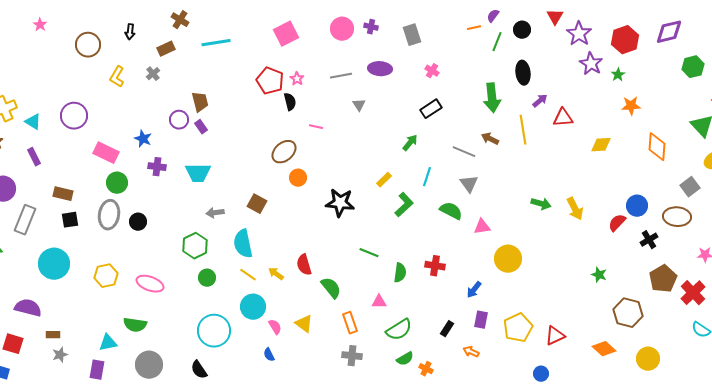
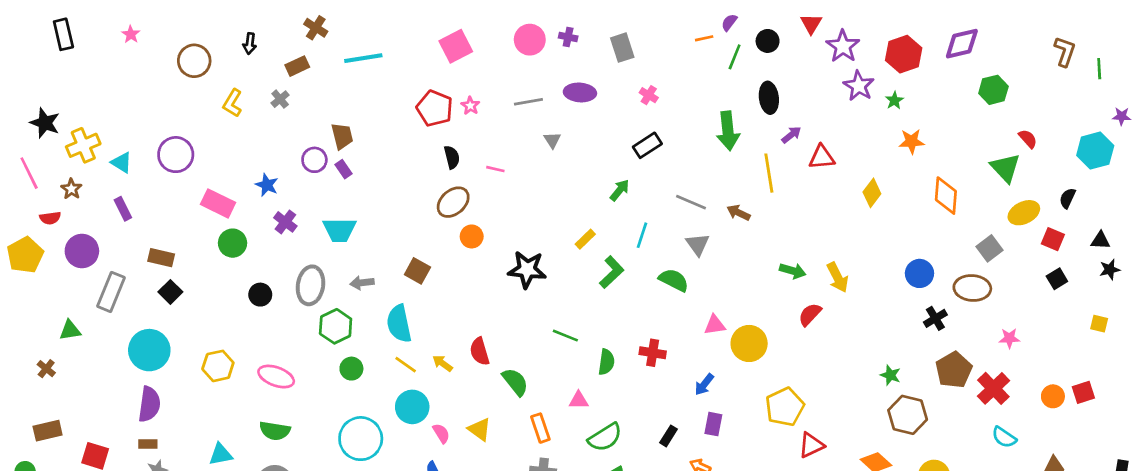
black semicircle: (290, 102) -> (452, 157), moved
brown arrow: (490, 139) -> (738, 213), moved
yellow diamond: (601, 145) -> (872, 193), turned -50
purple cross: (157, 167) -> (285, 222), turned 30
gray ellipse: (109, 215) -> (310, 285), moved
black square: (70, 220) -> (170, 292), turned -36
red semicircle: (617, 223) -> (810, 314), moved
pink triangle: (482, 227) -> (715, 325), moved
green star: (599, 275) -> (890, 375), moved
purple semicircle: (28, 308) -> (149, 404), moved, turned 84
green semicircle: (135, 325) -> (275, 431), moved
yellow pentagon: (518, 328) -> (785, 407), moved

